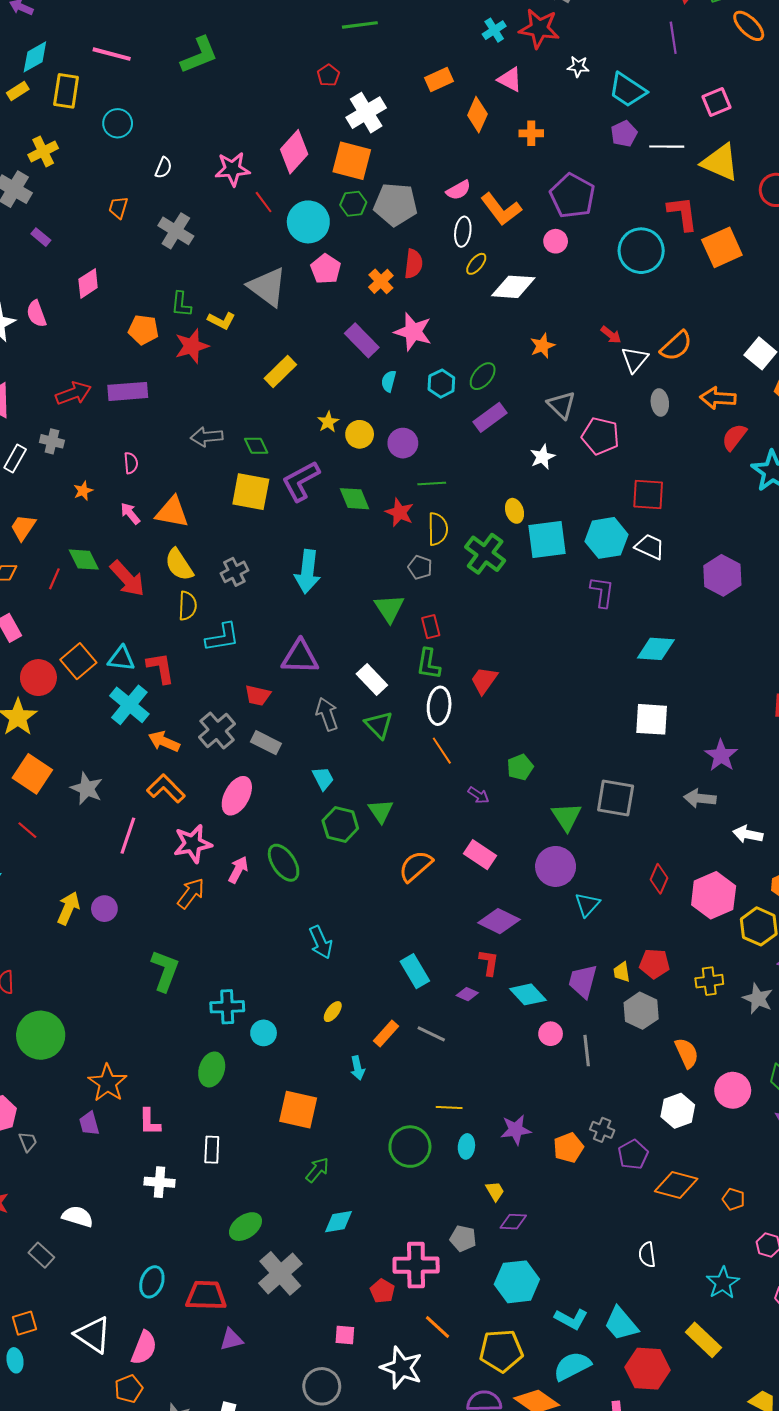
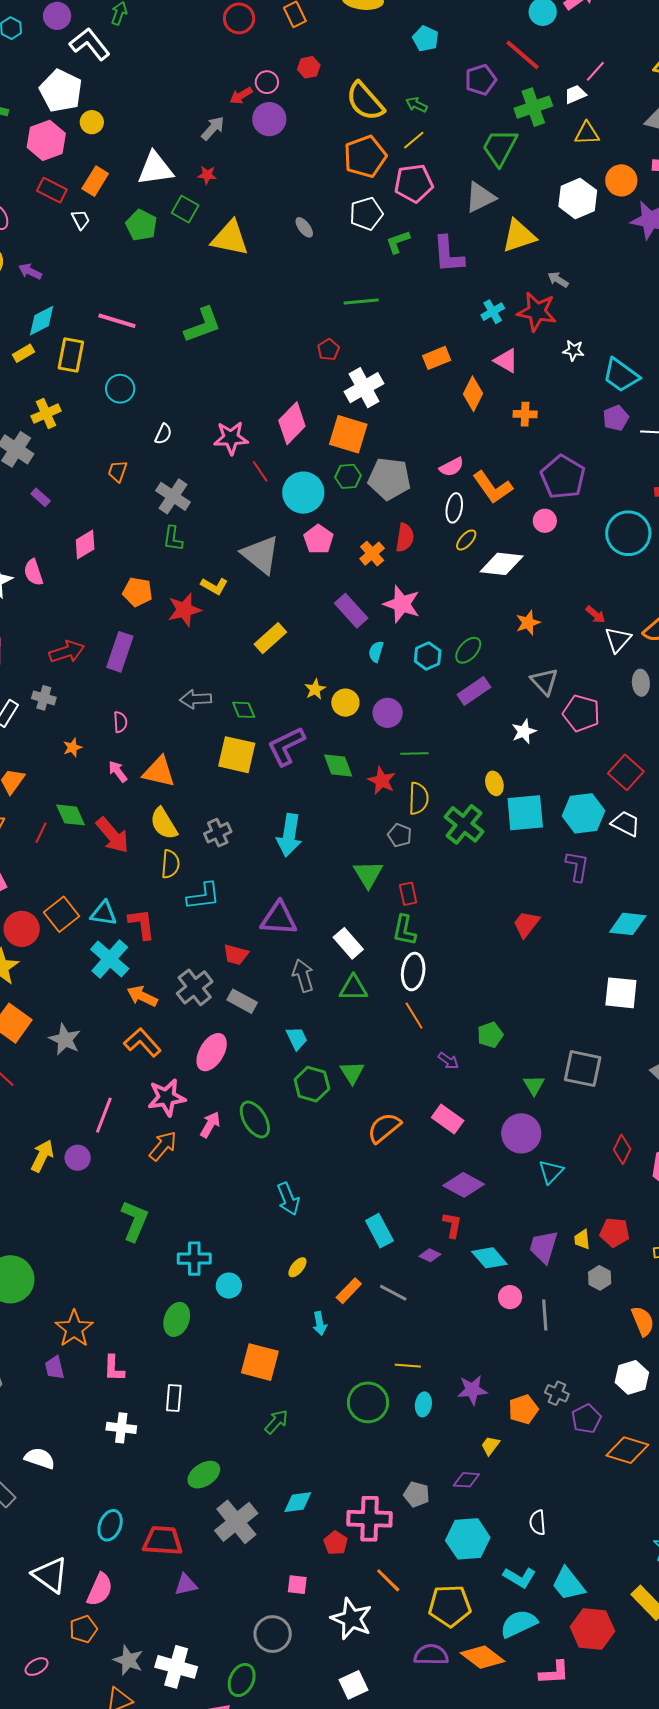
green L-shape: (181, 304) -> (173, 539), moved
purple rectangle: (128, 391) -> (120, 652), turned -69
red square: (648, 495) -> (626, 772), turned 36
red trapezoid: (484, 680) -> (526, 924), moved
green triangle: (379, 725) -> (353, 988), turned -48
green triangle: (567, 817) -> (534, 1085), size x0.7
pink line: (128, 836) -> (104, 1115), moved
gray hexagon: (641, 1011) -> (600, 1278), size x0.7
yellow trapezoid: (495, 1191) -> (490, 1445), moved, turned -115
cyan diamond: (338, 1222) -> (298, 1502), moved
white semicircle: (647, 1255) -> (538, 1523), moved

